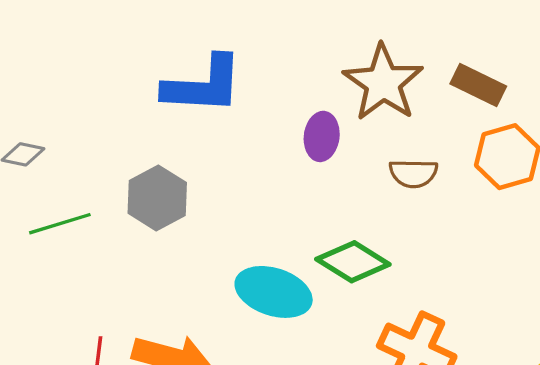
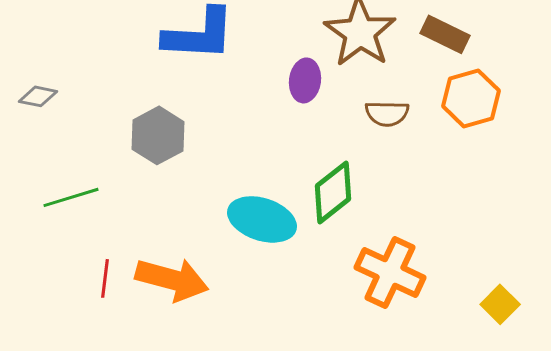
green line: (60, 224) -> (71, 197), moved
green diamond: (353, 262) -> (333, 192), turned -70

